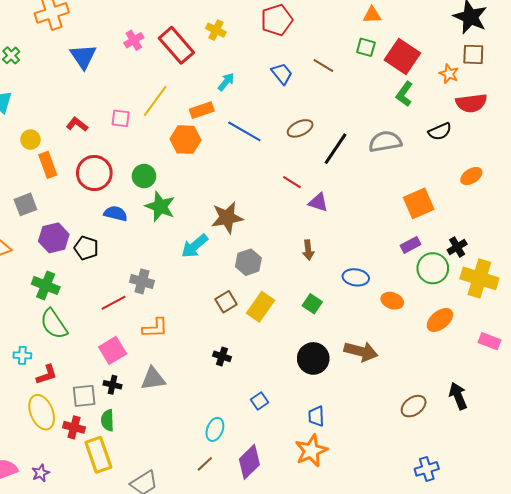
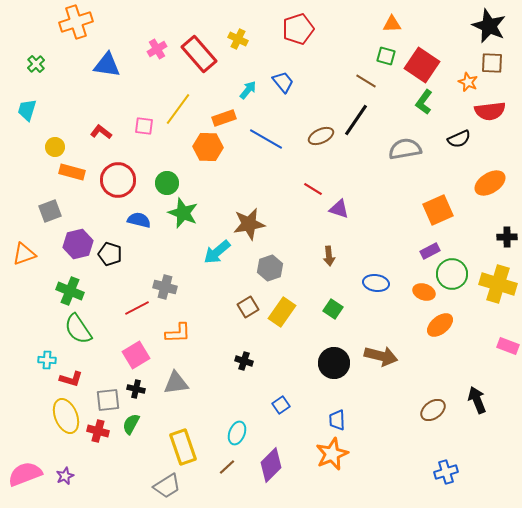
blue triangle: (83, 56) -> (107, 65), turned -48
brown line: (323, 66) -> (366, 81), moved
blue trapezoid: (282, 74) -> (283, 82), moved
black line: (336, 149) -> (356, 120), moved
orange rectangle: (48, 165) -> (72, 172), turned -55
orange ellipse: (471, 176) -> (490, 183), size x1.4
black cross: (457, 247) -> (507, 237), moved, turned 30
orange ellipse: (392, 301) -> (424, 292), moved
orange ellipse: (440, 320) -> (440, 325), moved
red L-shape: (47, 375) -> (71, 379), turned 35
green semicircle: (107, 420) -> (131, 424), turned 30
yellow rectangle: (98, 455) -> (183, 447), moved

